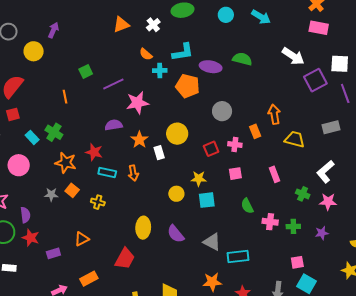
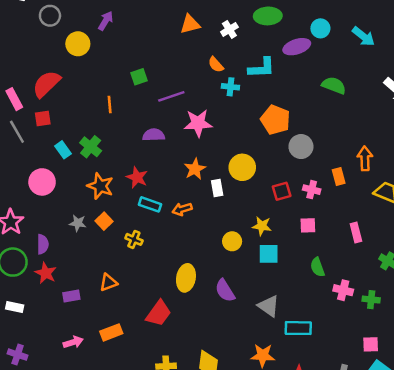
purple ellipse: (211, 67) -> (297, 47), moved, turned -35
orange pentagon: (188, 86) -> (275, 120), moved
purple semicircle: (114, 125) -> (154, 135), moved
orange arrow: (133, 173) -> (182, 209), turned 77

